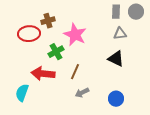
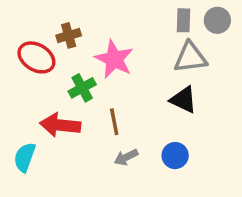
red ellipse: (29, 34) -> (36, 57), turned 35
gray triangle: (120, 34) -> (190, 57), size x1.5
brown line: (75, 72) -> (114, 122), turned -35
blue circle: (116, 99) -> (175, 156), moved

